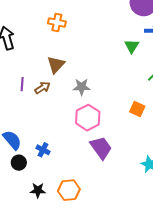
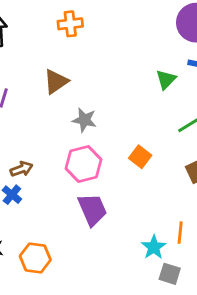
orange cross: (57, 22) -> (70, 24), turned -30
brown arrow: (43, 88) -> (21, 169), moved
orange square: (137, 109) -> (140, 157), moved

